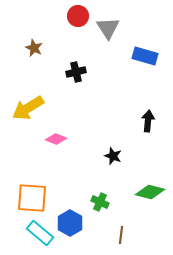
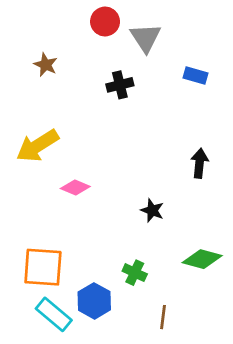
blue rectangle: (145, 56) -> (195, 75), size x0.7
black cross: (76, 72) -> (120, 85), moved

